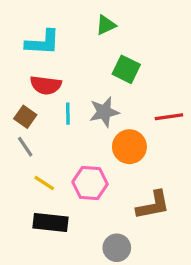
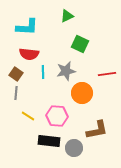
gray line: (25, 147) -> (16, 93), turned 40
black rectangle: (51, 222) -> (49, 141), moved
gray circle: (117, 248) -> (74, 148), moved

